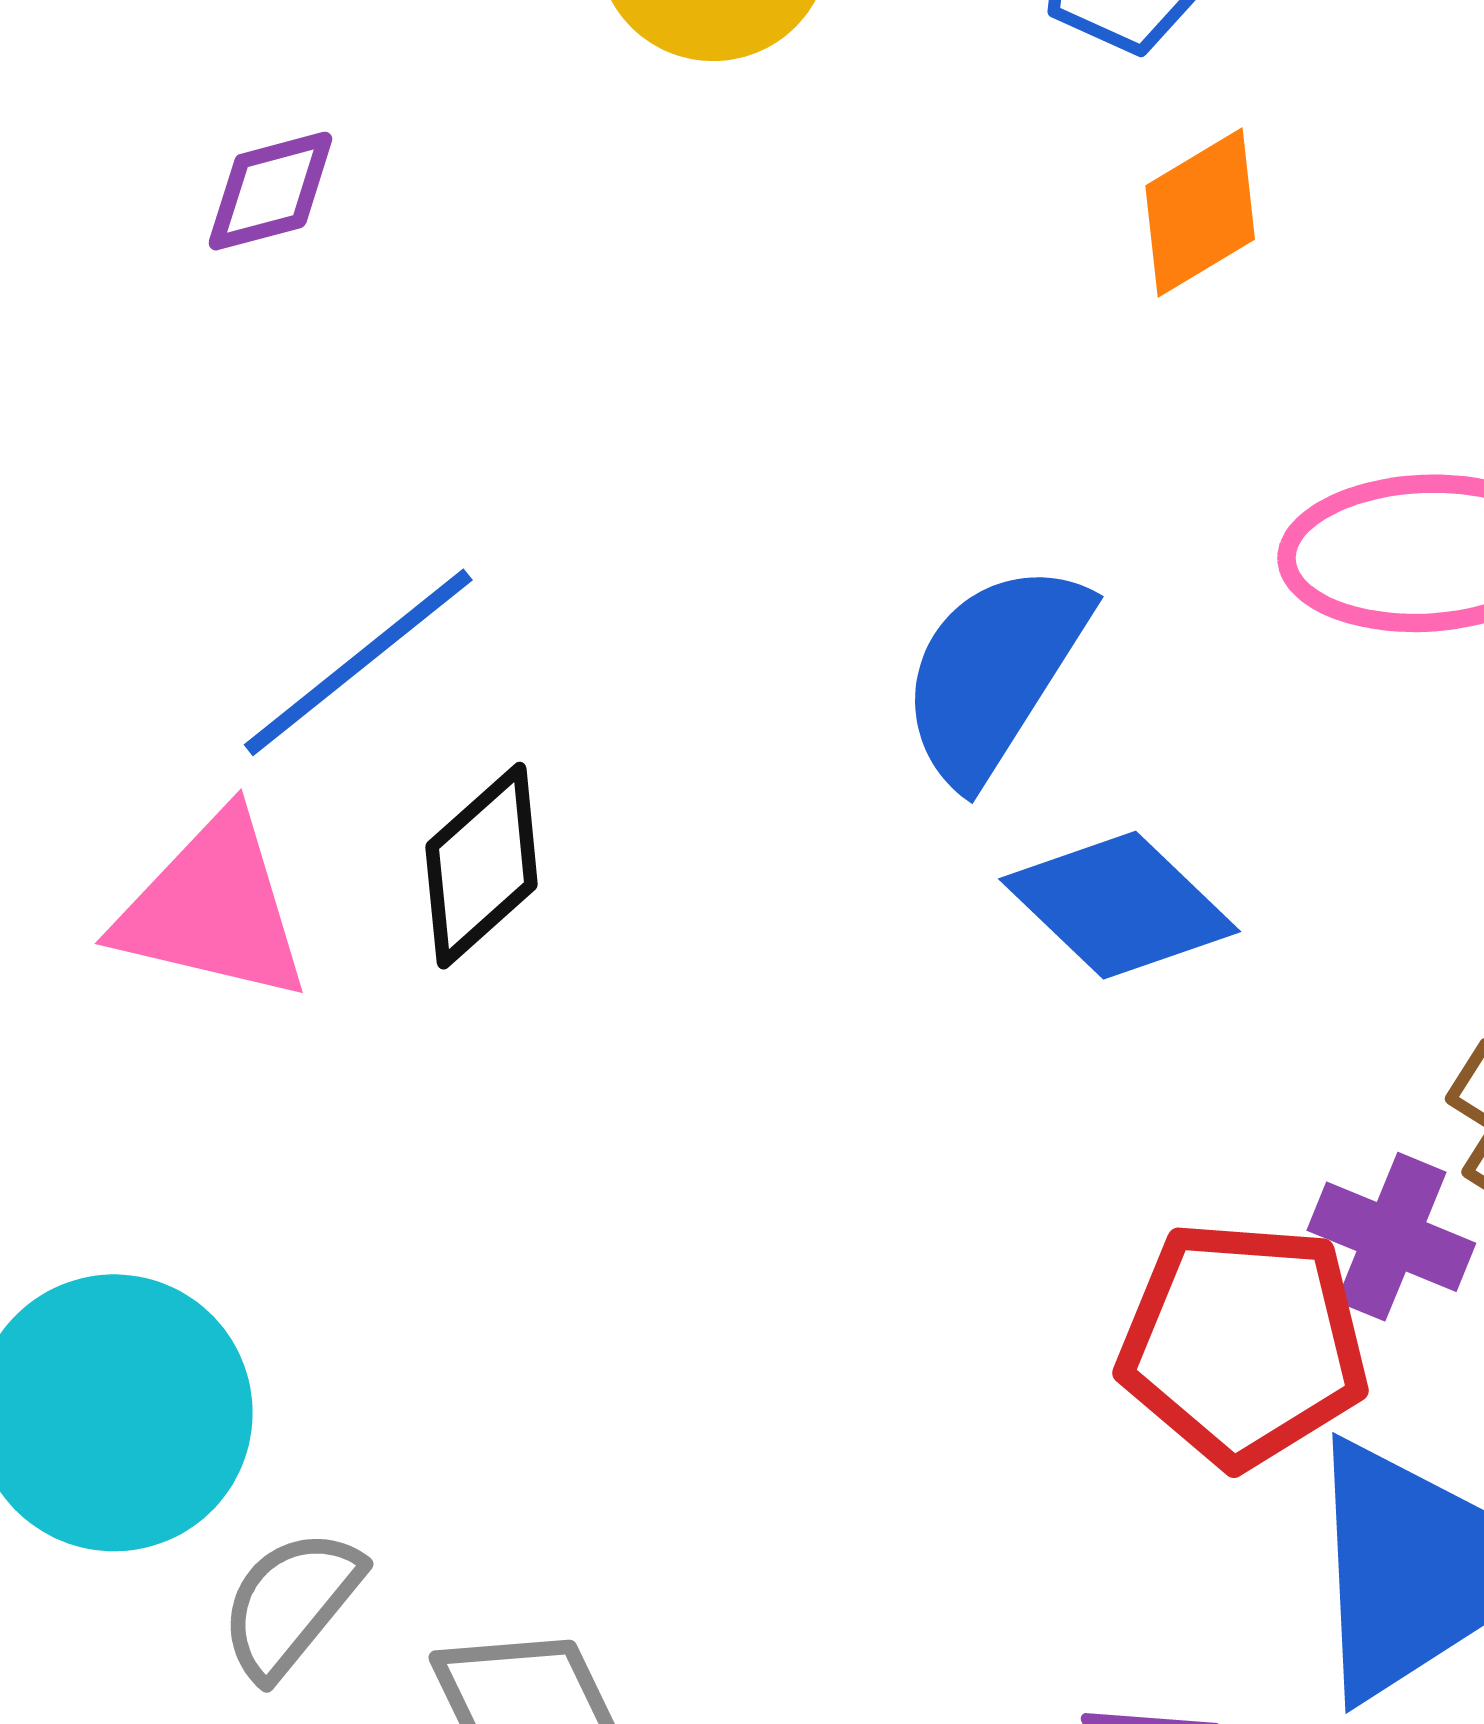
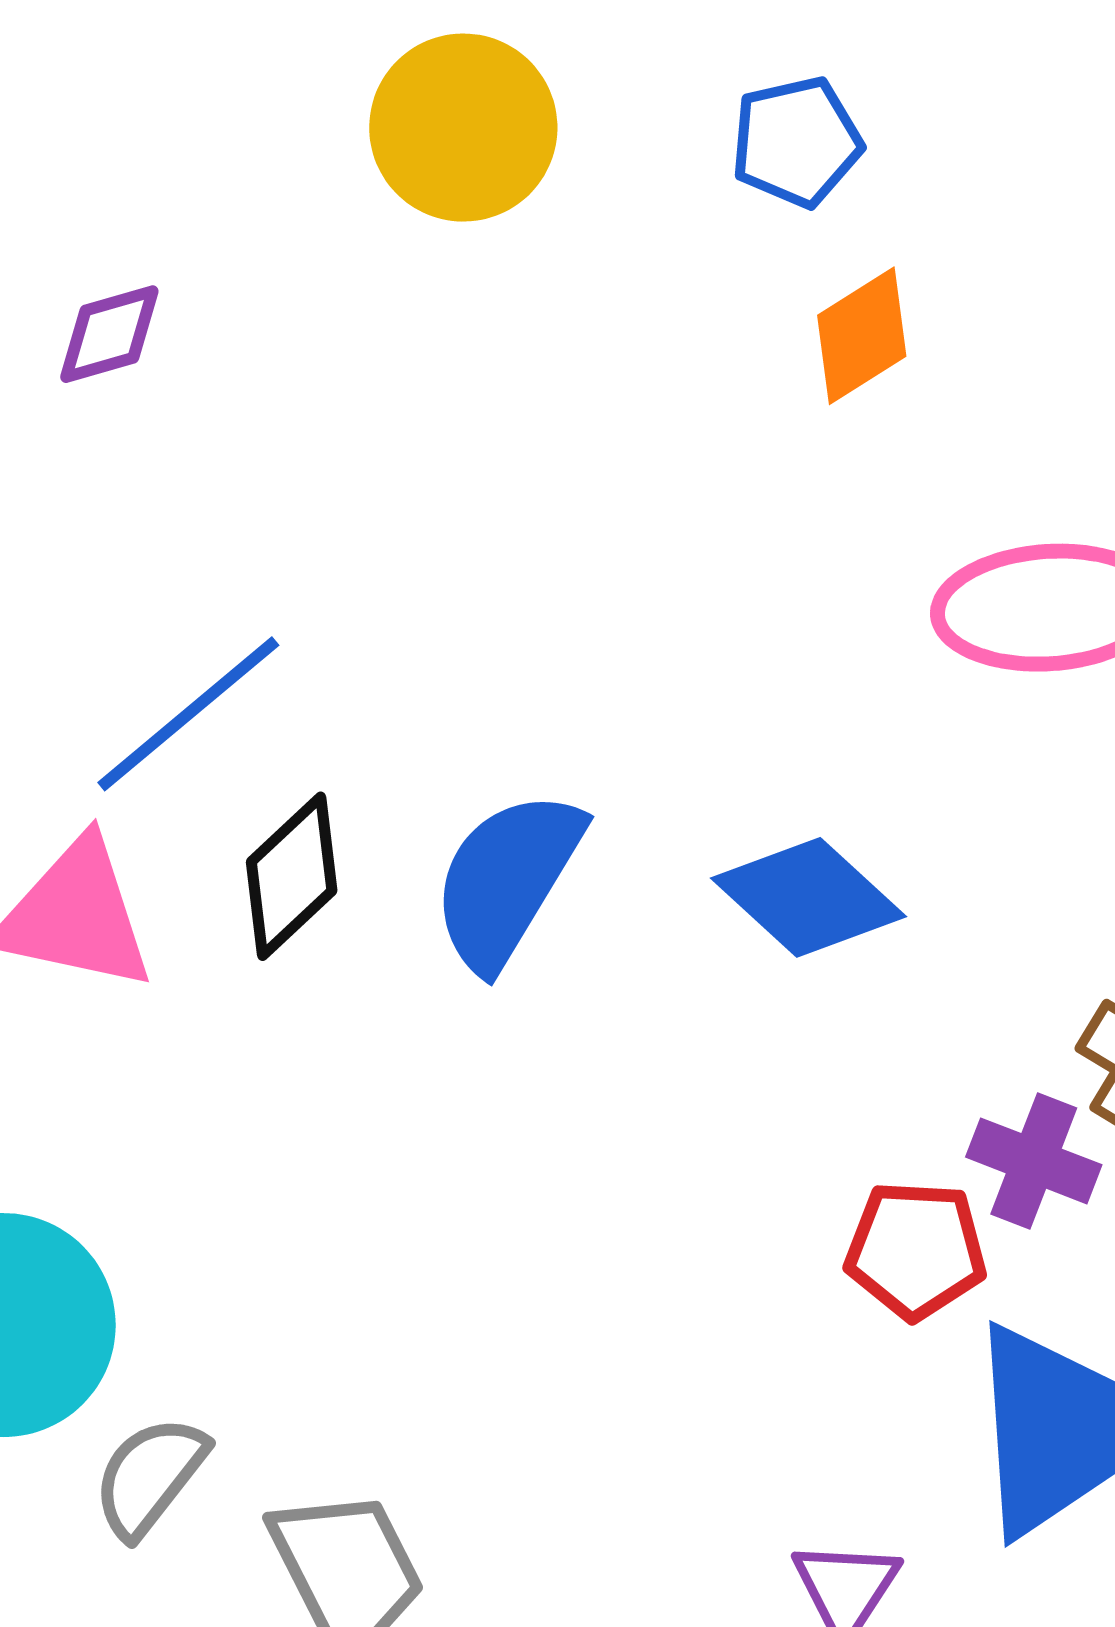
blue semicircle: (994, 672) -> (507, 880), moved
red pentagon: (1243, 1344) -> (916, 1250), size x0.7

